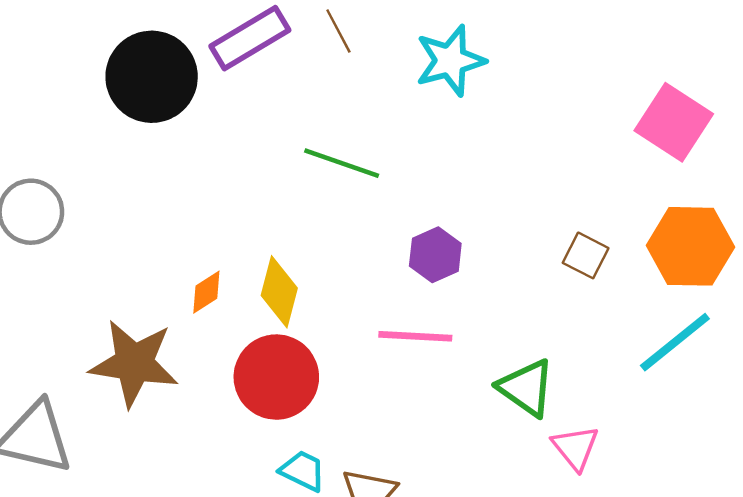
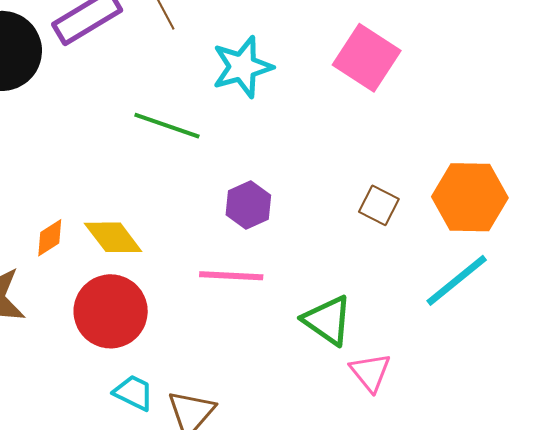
cyan star: (450, 61) -> (242, 67), moved
pink square: (674, 122) -> (367, 58), moved
yellow diamond: (279, 292) -> (113, 237), turned -52

